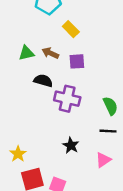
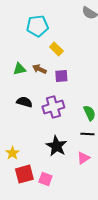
black semicircle: (43, 81) -> (24, 102), moved
purple cross: (67, 99) -> (53, 107), turned -30
black star: (71, 145) -> (56, 146), size x1.5

